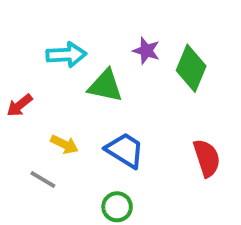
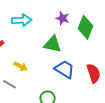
green triangle: (105, 86) -> (53, 44), moved
blue trapezoid: (125, 150) -> (65, 69), moved

